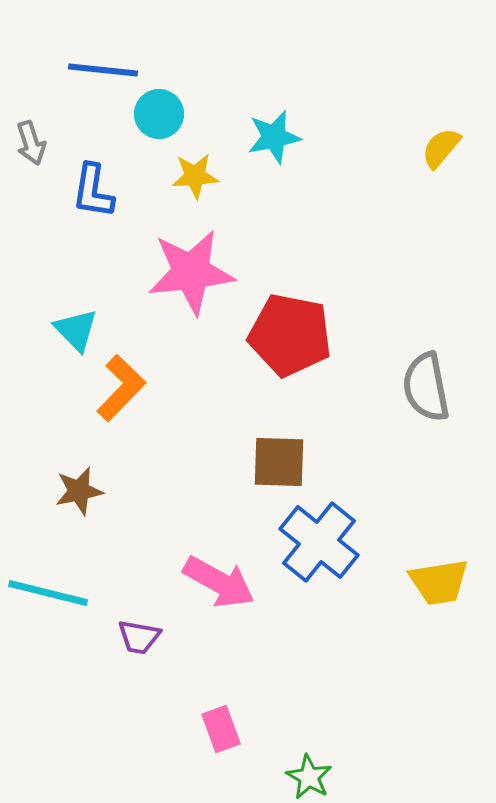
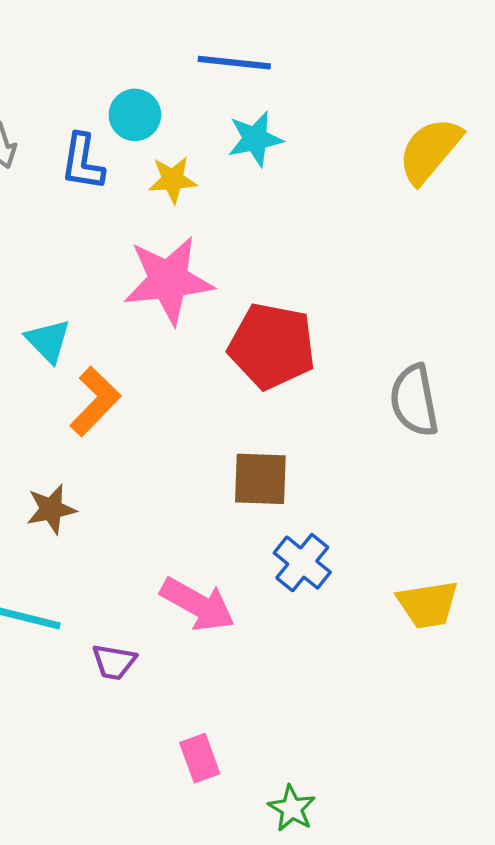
blue line: (103, 70) -> (234, 63), moved
yellow semicircle: (441, 148) -> (430, 150), size x1.6
blue L-shape: (93, 191) -> (83, 162), moved
blue cross: (319, 542) -> (302, 563), size x0.7

